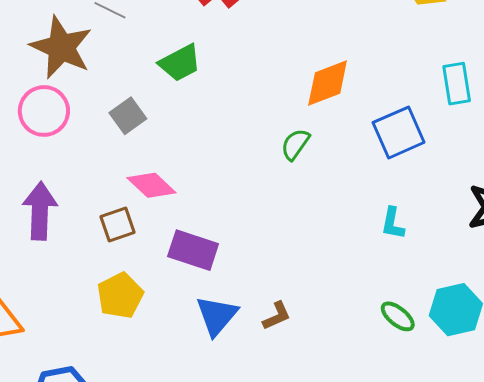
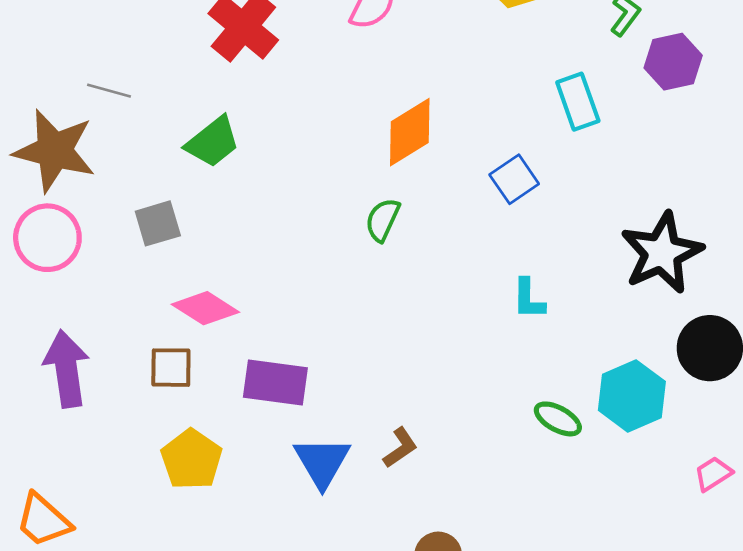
gray square: (128, 116) -> (158, 223), turned 30
blue square: (399, 132) -> (514, 179), size x0.7
brown square: (118, 225) -> (171, 368), turned 30

